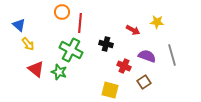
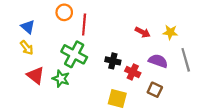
yellow star: (157, 22) -> (170, 32), moved
blue triangle: (19, 25) -> (28, 27), moved
black cross: (106, 44) -> (113, 61), moved
brown square: (144, 82) -> (155, 90), turned -32

